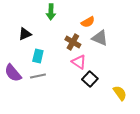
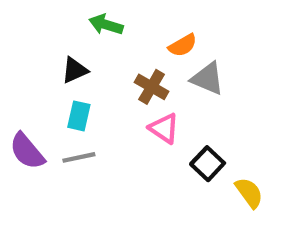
green arrow: (51, 12) -> (106, 25), turned 105
black triangle: (25, 34) -> (75, 70), moved
black square: (90, 79) -> (208, 164), moved

